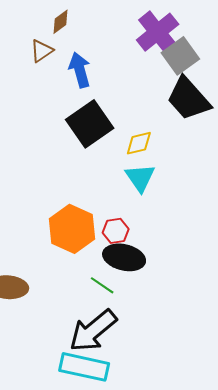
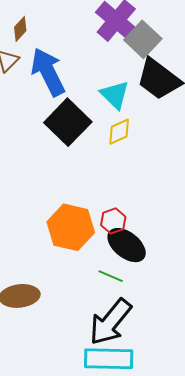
blue arrow: (80, 70) -> (48, 72), size x1.4
cyan triangle: (140, 178) -> (115, 95), moved
black ellipse: (124, 257) -> (127, 245), turned 36

